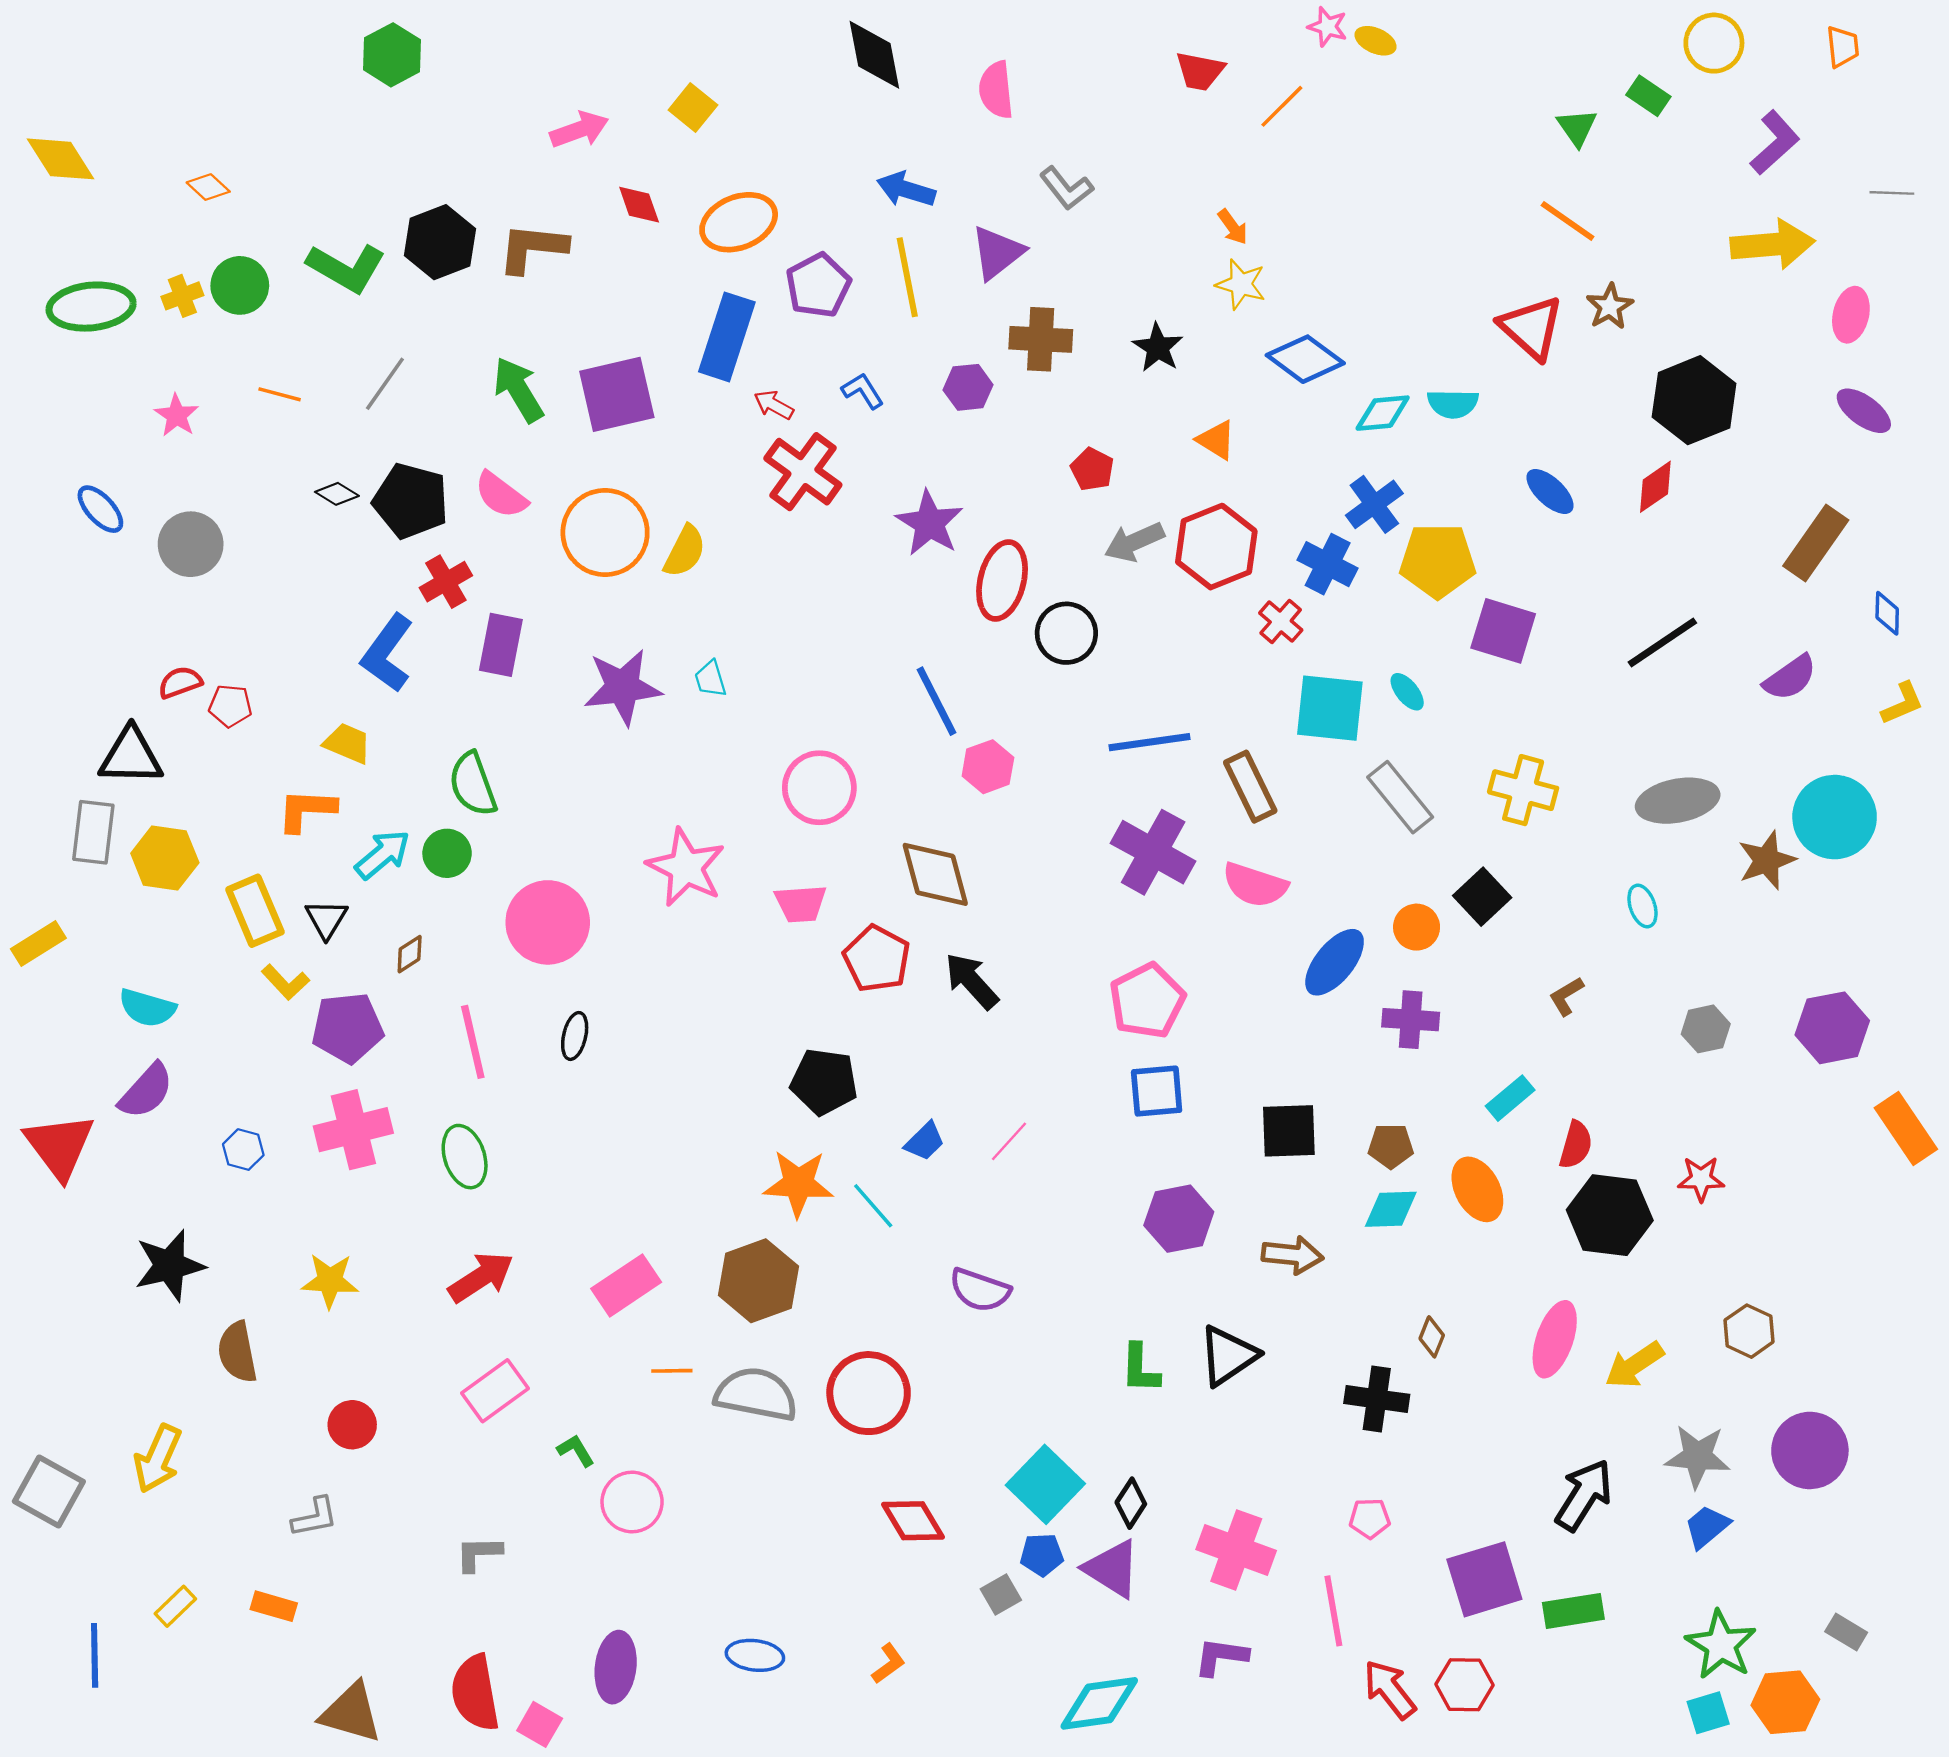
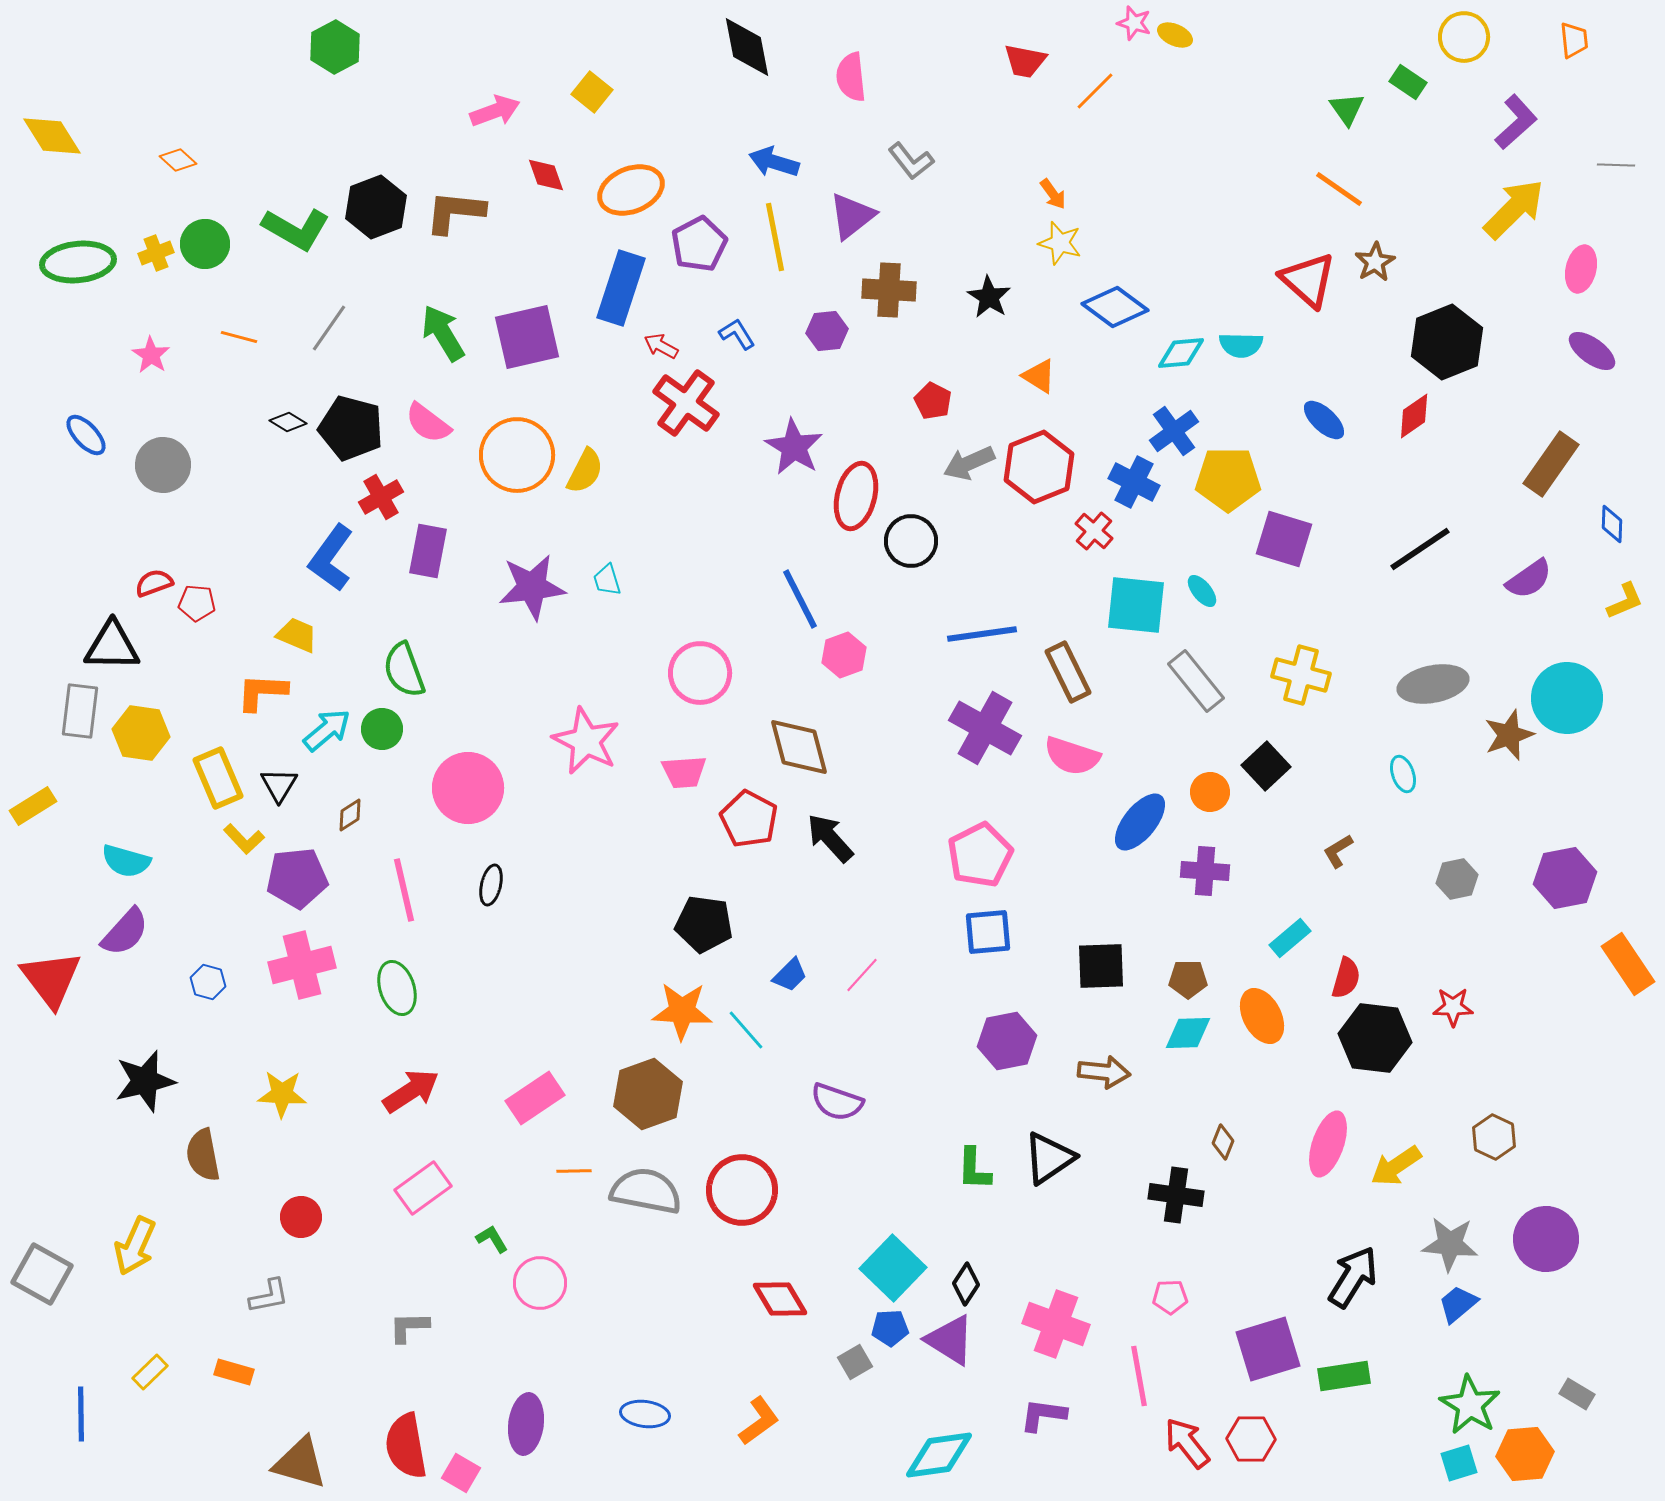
yellow arrow: (1772, 244) -> (1514, 209), turned -40
orange L-shape: (888, 1664) -> (759, 1421), size x1.4

